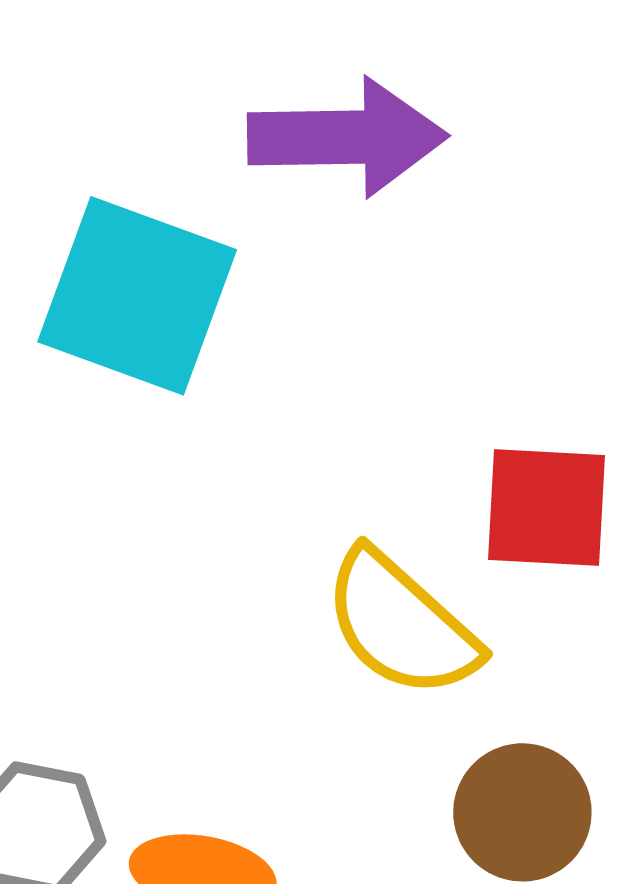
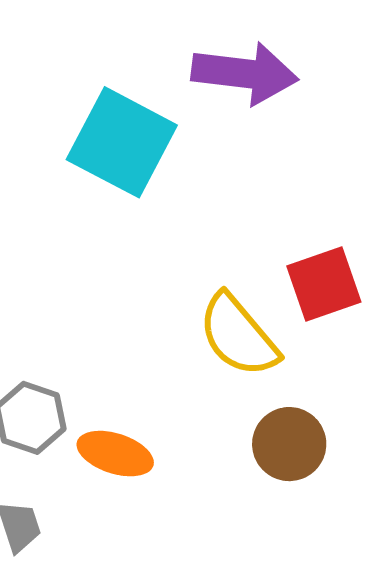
red square: (547, 508) -> (324, 284), turned -30

